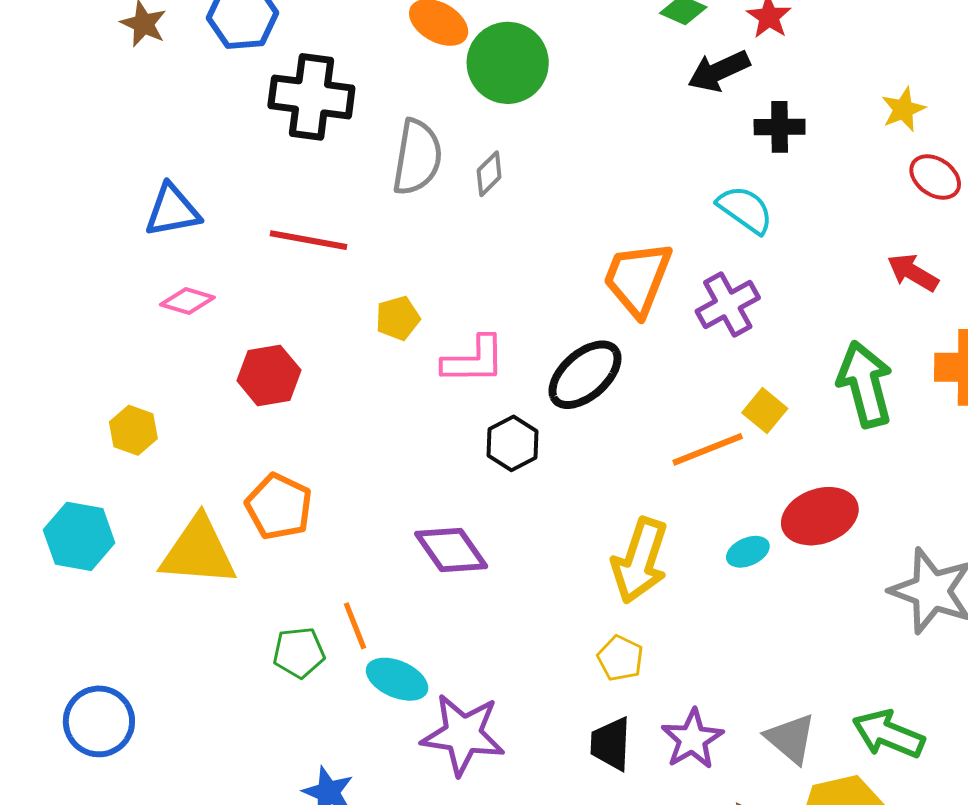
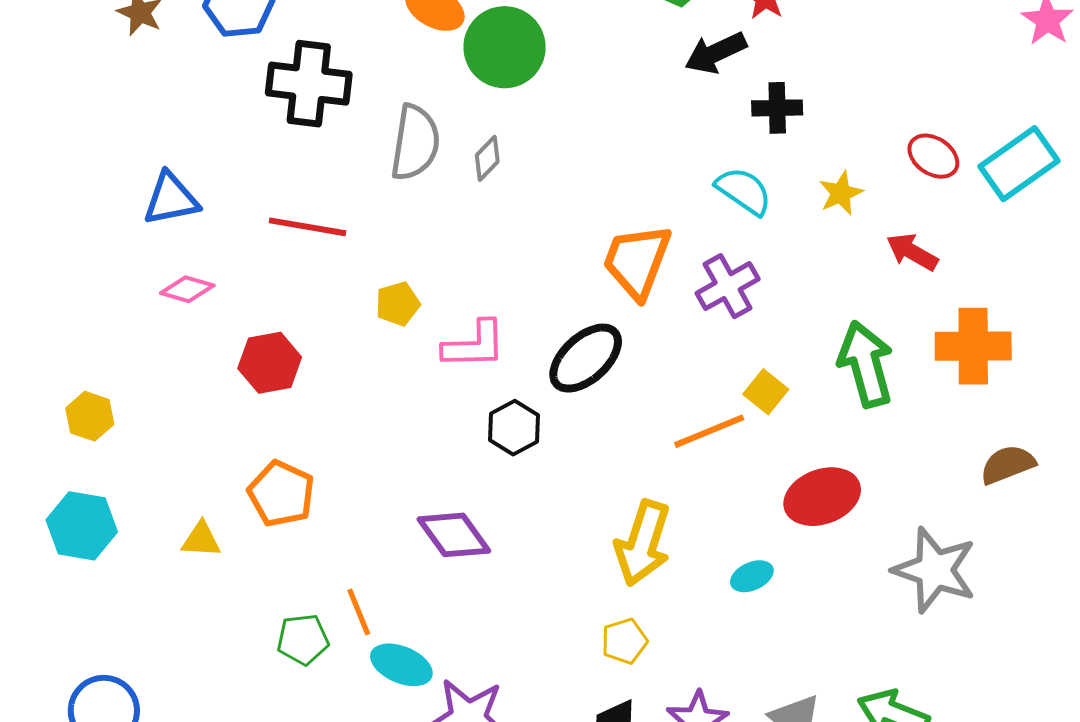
yellow star: (903, 109) -> (841, 193), moved
yellow hexagon: (133, 430) -> (90, 416), moved
yellow triangle: (198, 552) -> (201, 540), size x0.5
cyan ellipse: (748, 552) -> (752, 576), moved
yellow pentagon: (620, 658) -> (624, 641), turned 30

